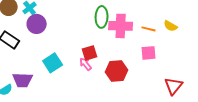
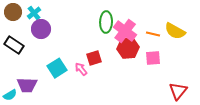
pink cross: (121, 26) -> (125, 31), turned 35
yellow semicircle: (171, 26) -> (175, 31), size x1.5
pink arrow: (86, 64) -> (81, 69), moved
red hexagon: (117, 71) -> (128, 48), moved

